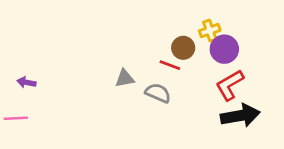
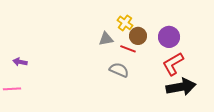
yellow cross: (210, 31) -> (125, 23), moved, turned -35
gray triangle: (125, 78) -> (106, 39), moved

